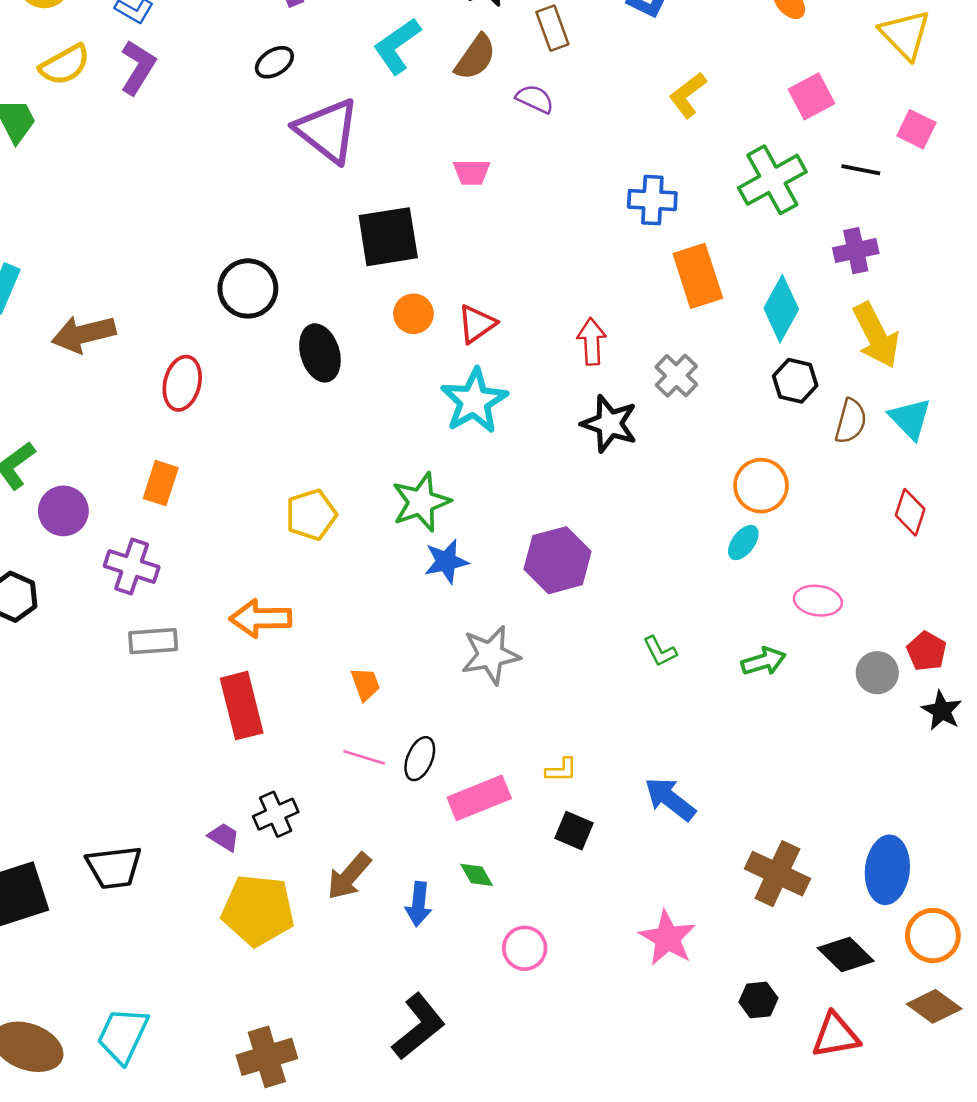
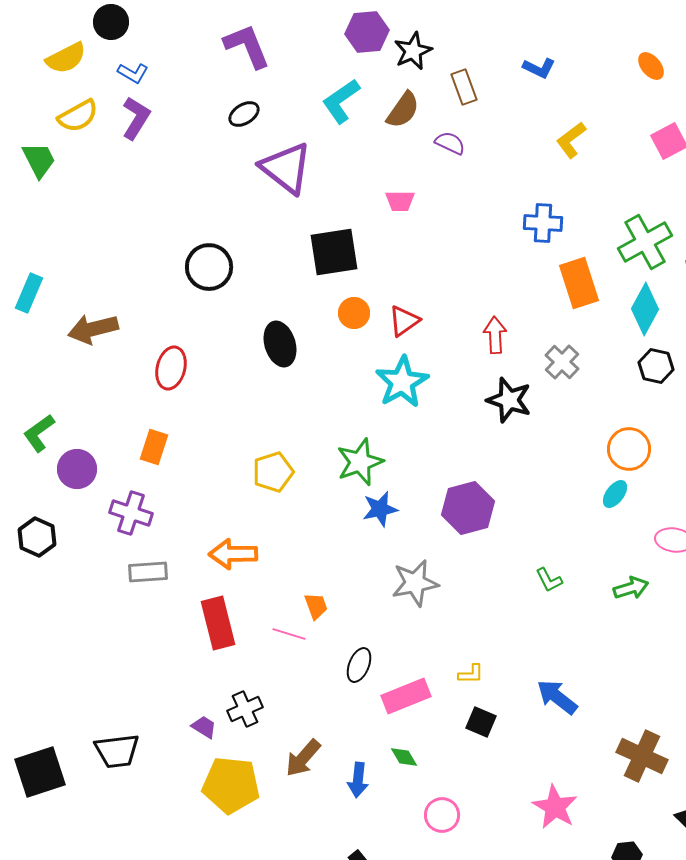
green cross: (772, 180) -> (645, 242), moved
black circle: (248, 288) -> (209, 267), moved
pink line: (364, 757) -> (289, 634), moved

